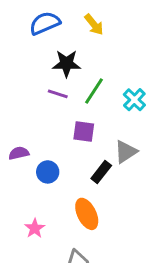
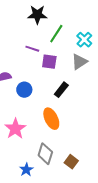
purple line: (58, 94) -> (32, 49), moved
gray triangle: (126, 152) -> (79, 62), moved
pink star: (35, 228) -> (15, 129), size x1.5

